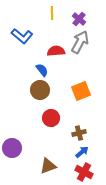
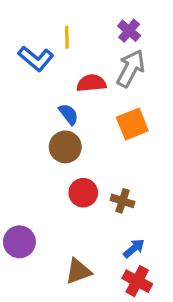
yellow line: (52, 13) -> (67, 37), moved
orange square: (81, 91) -> (132, 124), moved
brown cross: (79, 133) -> (122, 201), moved, turned 32

